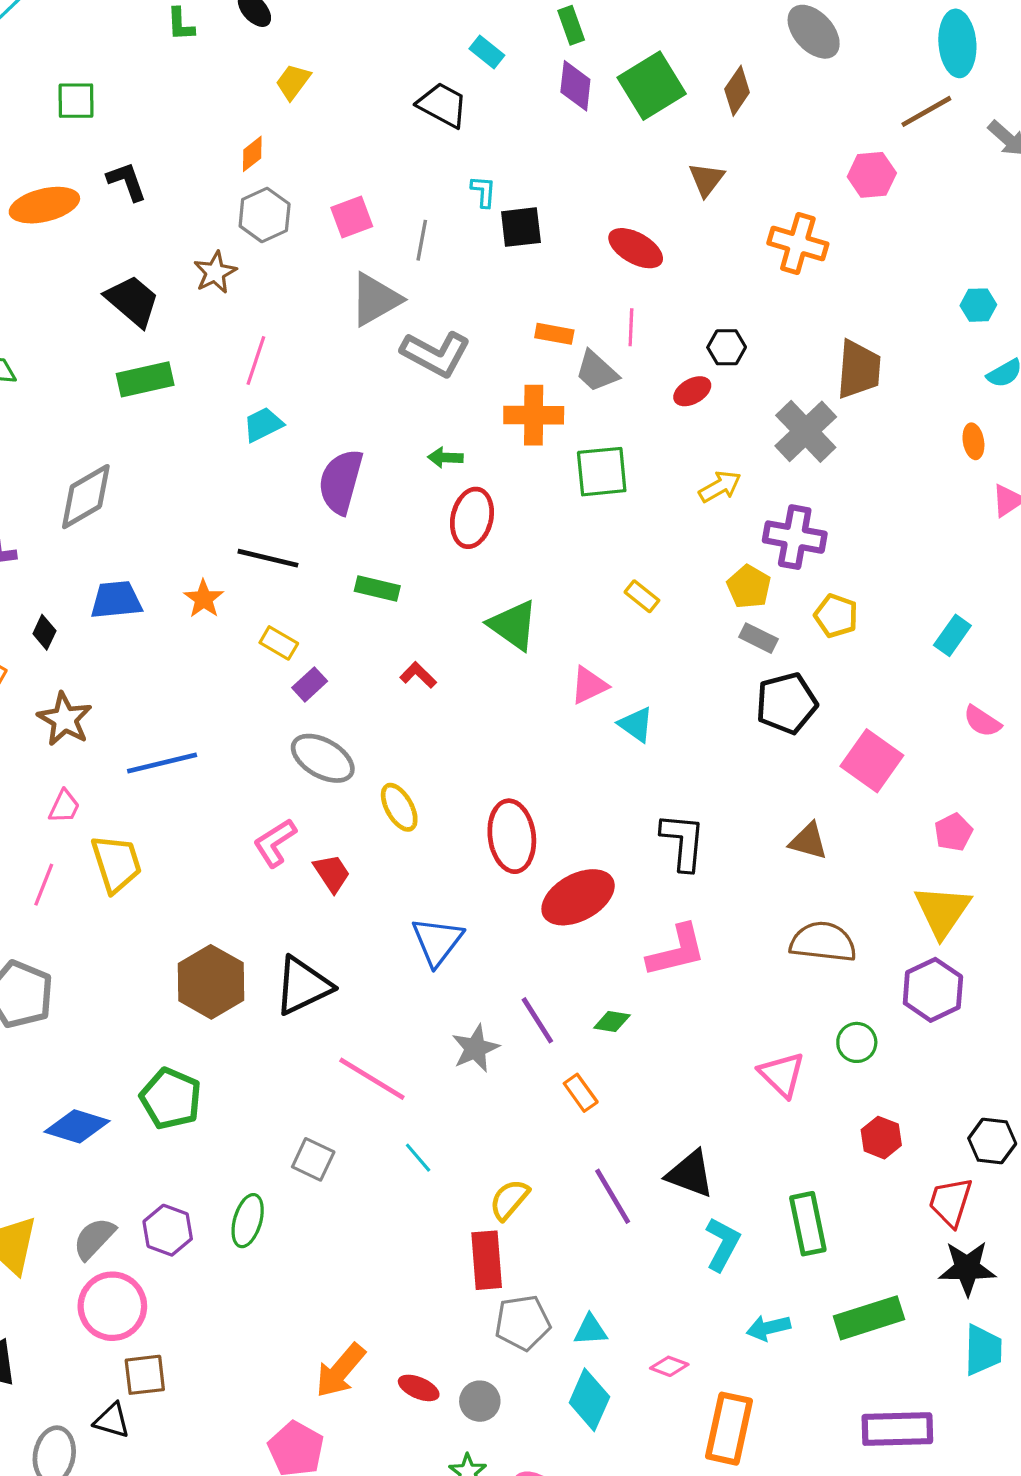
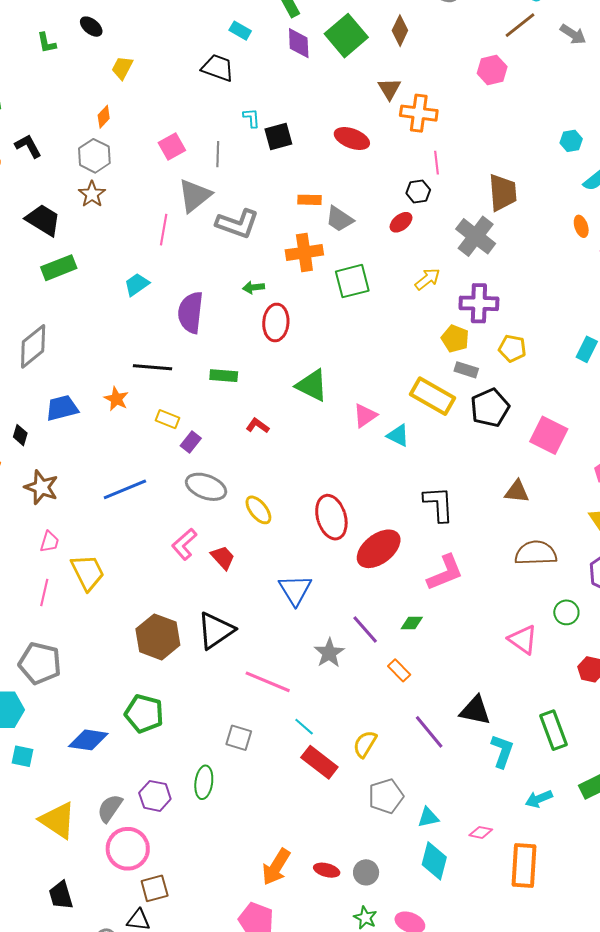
gray hexagon: (265, 215) -> (94, 156), moved
orange cross: (798, 244) -> (419, 113), moved
pink line: (631, 327) -> (437, 163), moved
pink line: (256, 361) -> (164, 230), moved
yellow rectangle: (642, 596) -> (432, 396), moved, size x2.0
blue line: (162, 763) -> (125, 489), moved
red rectangle: (487, 1260) -> (319, 762), moved, turned -39
gray pentagon: (523, 1323) -> (386, 796), moved

